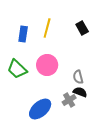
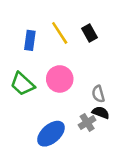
yellow line: (47, 28) -> (60, 33), turned -48
black rectangle: (82, 28) -> (90, 33), moved

